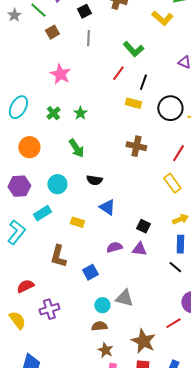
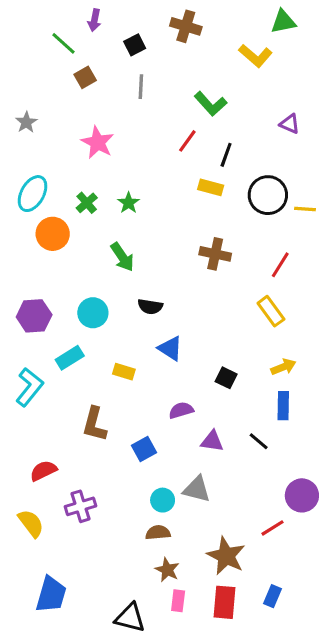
gray star: (14, 15) -> (26, 122), moved
orange circle: (29, 147) -> (53, 234), moved
purple triangle: (139, 249) -> (212, 441), moved
black line: (175, 267) -> (259, 441), moved

